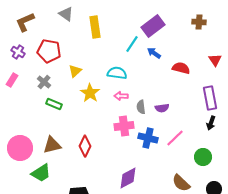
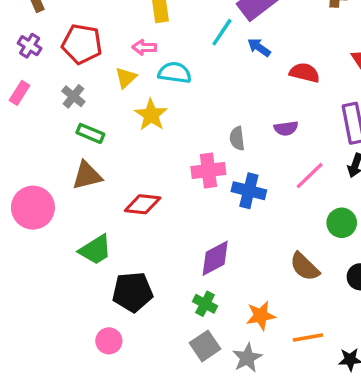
cyan semicircle: (117, 73) -> (175, 73), moved
pink arrow: (121, 96) -> (144, 47), moved
purple semicircle: (162, 108) -> (286, 128), moved
pink line: (175, 138) -> (310, 176), moved
brown triangle: (52, 145) -> (87, 176), moved
red diamond: (85, 146) -> (143, 204), turned 70
green trapezoid: (41, 173) -> (95, 250), moved

